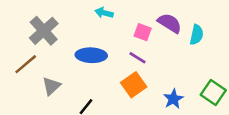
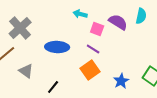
cyan arrow: (104, 13) -> (80, 14), moved
cyan semicircle: (197, 35) -> (141, 16), moved
gray triangle: (51, 86) -> (26, 71), turned -42

